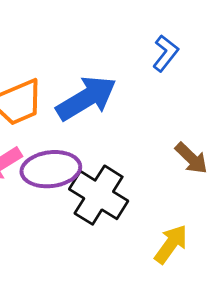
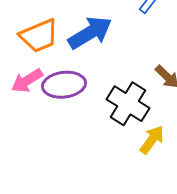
black cross: (99, 195) -> (128, 104), moved

